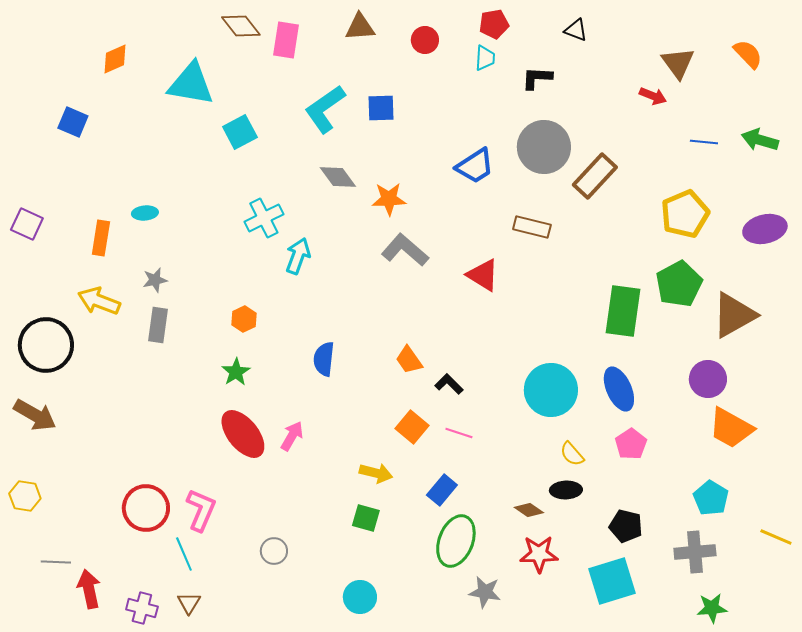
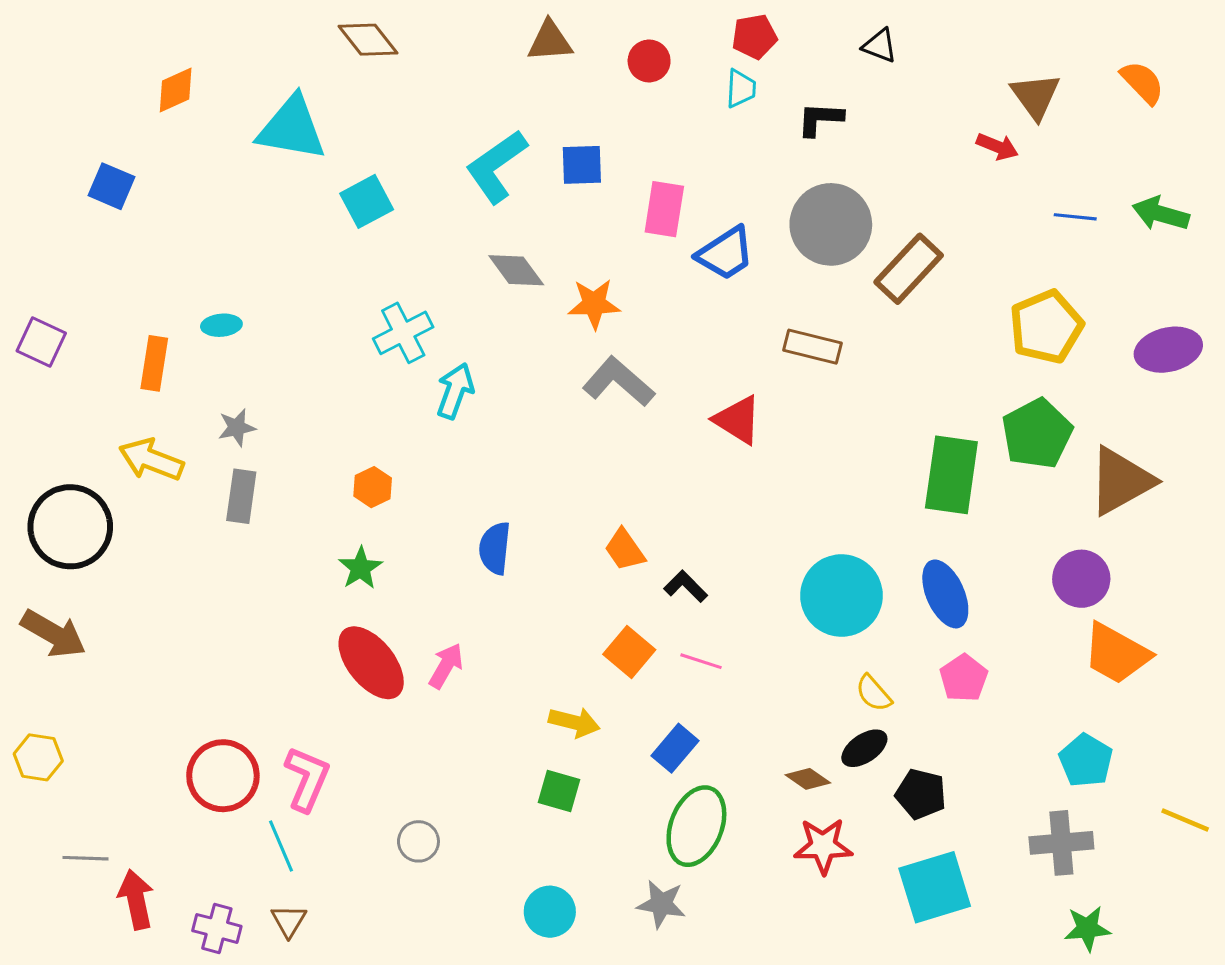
pink rectangle: (286, 40) -> (664, 209), moved
black ellipse: (566, 490) -> (864, 748), turned -32
black pentagon: (626, 526) -> (921, 794), moved
gray star: (485, 592) -> (661, 904), moved

